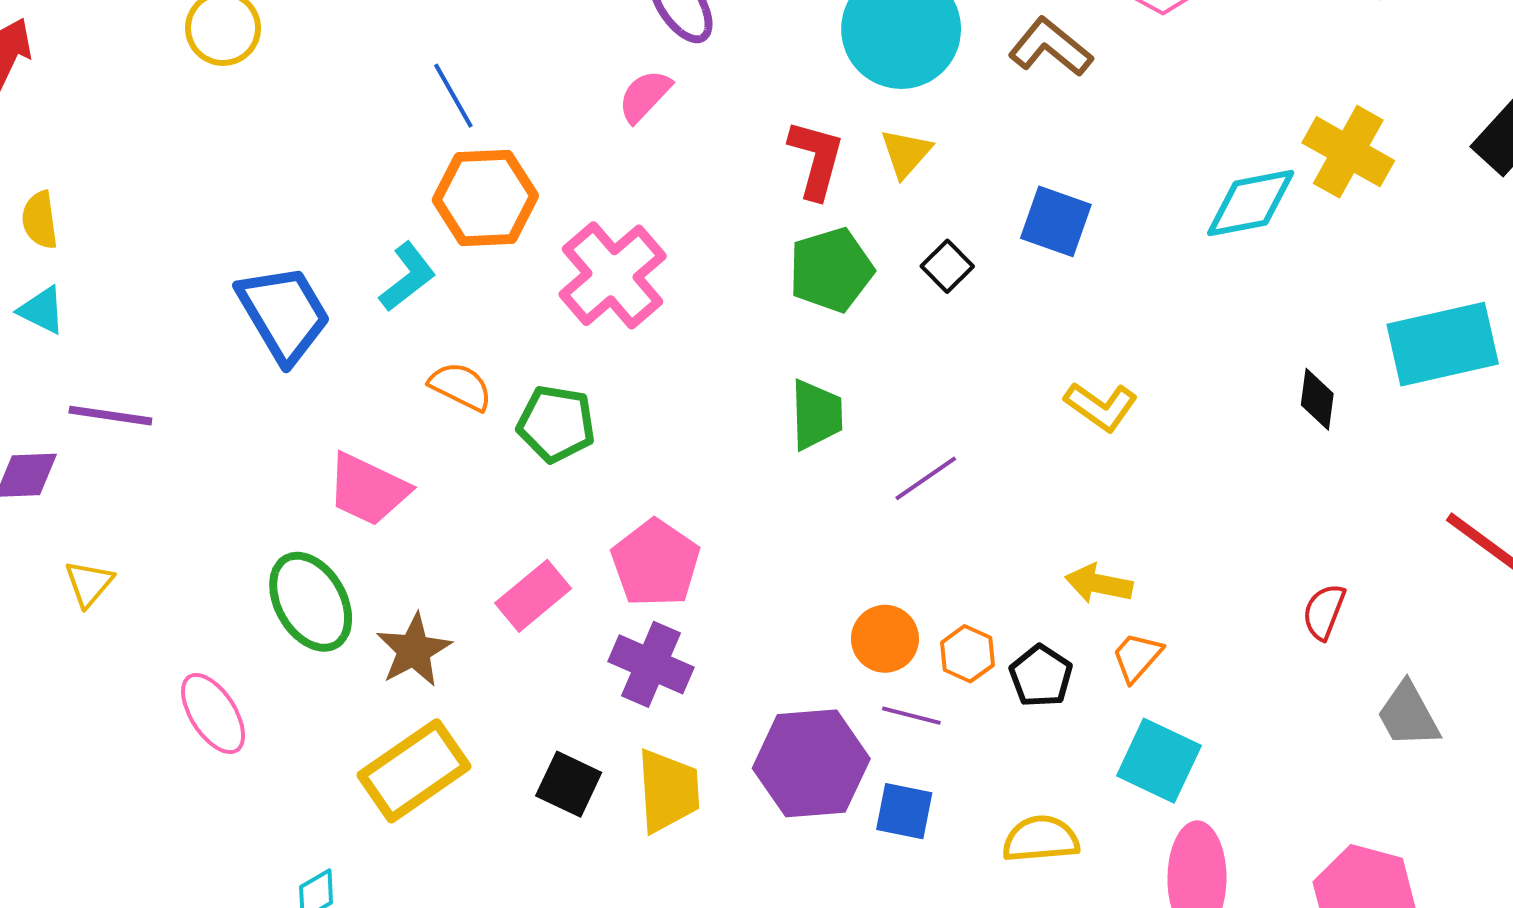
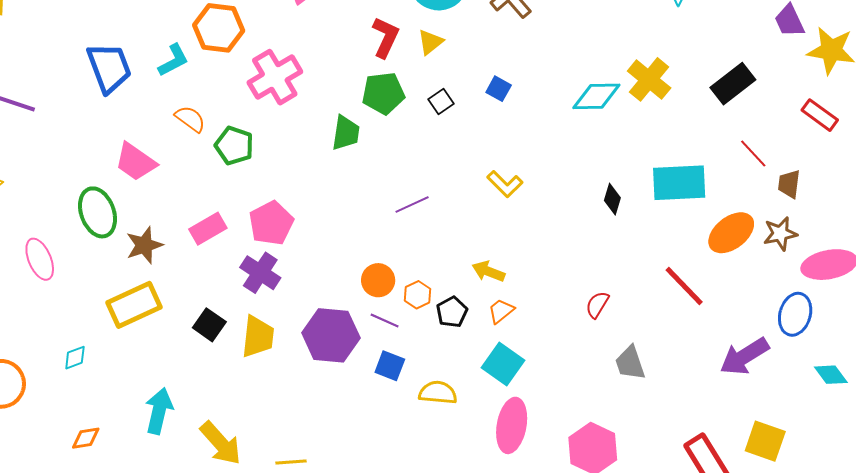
blue square: (1056, 221) -> (499, 89), size x0.7
green trapezoid: (816, 415) -> (346, 133), moved
blue square: (904, 811) -> (390, 366), moved

